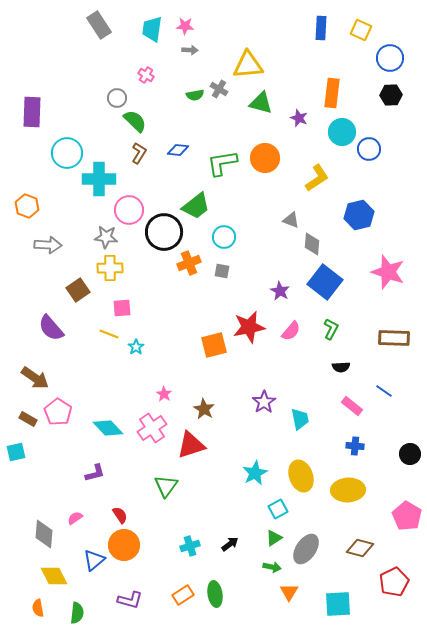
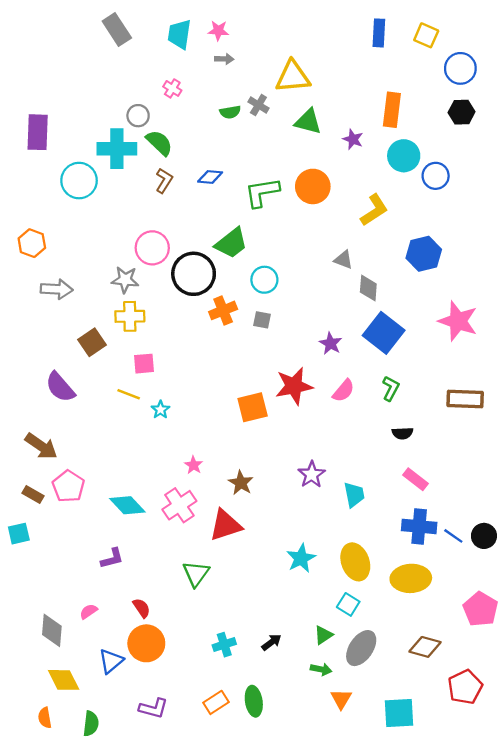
cyan cross: (99, 179) -> (117, 149), moved
blue line: (384, 391) -> (453, 536), moved
blue cross: (355, 446) -> (419, 526), size x1.6
cyan square: (278, 509) -> (348, 604), moved, turned -30

